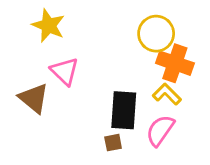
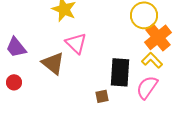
orange cross: (175, 63) -> (158, 37), turned 32
brown square: (113, 143) -> (102, 96), moved

